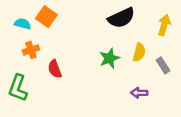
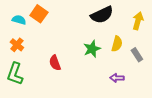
orange cross: (31, 50) -> (17, 45), moved, turned -32
red semicircle: (55, 69) -> (55, 63), moved

